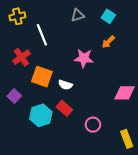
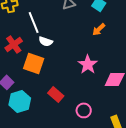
pink star: (84, 58) -> (88, 64), moved, turned 30
white semicircle: (65, 85) -> (46, 41), moved
cyan hexagon: (41, 115) -> (20, 101), moved

